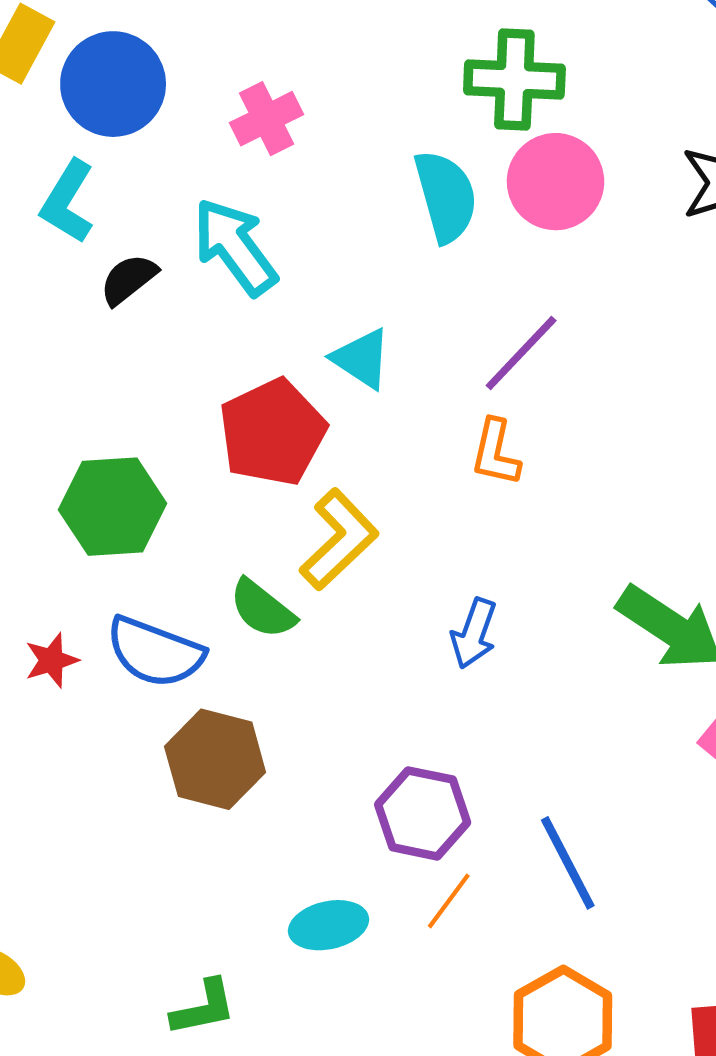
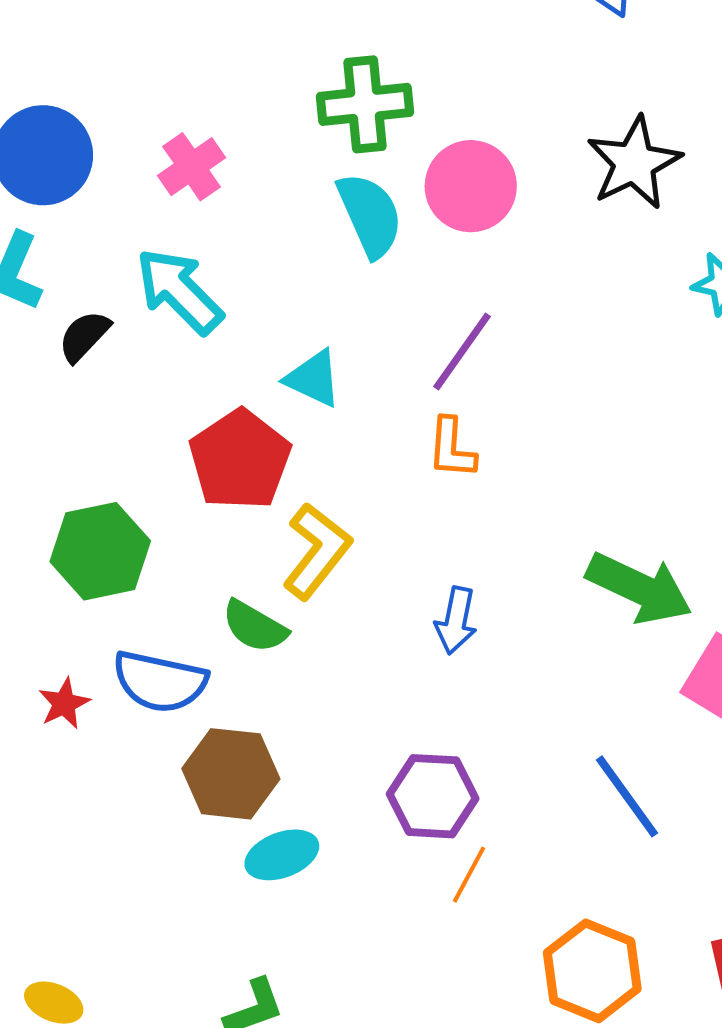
green cross: (514, 79) -> (365, 104), moved
blue line: (568, 863) -> (627, 796), moved
cyan ellipse: (329, 925) -> (282, 855), moved

